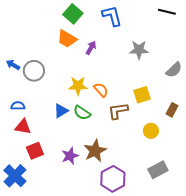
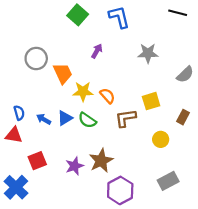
orange trapezoid: (67, 39) -> (63, 73), moved, turned -145
blue arrow: (13, 65) -> (44, 119), moved
gray circle: (34, 71) -> (36, 59), moved
blue semicircle: (18, 106) -> (19, 113), turned 72
red triangle: (23, 127) -> (14, 135), moved

